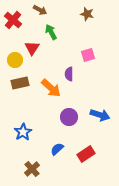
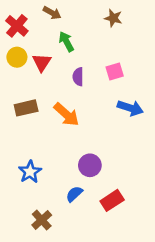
yellow circle: (15, 60) -> (17, 57), moved
purple semicircle: (69, 74) -> (78, 77), moved
blue arrow: (100, 115) -> (130, 108), moved
purple circle: (69, 117) -> (90, 165), moved

